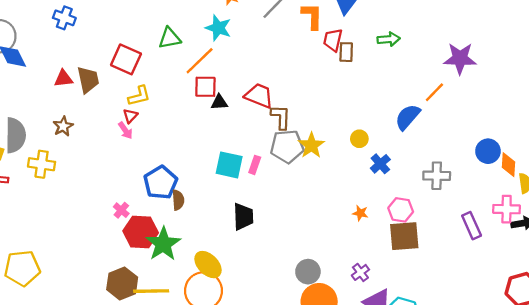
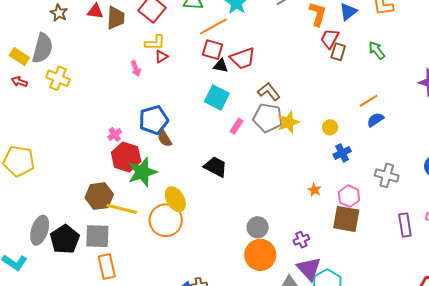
green arrow: (389, 39) -> (377, 50), turned -138
orange line: (434, 92) -> (369, 101), moved
red trapezoid: (259, 96) -> (243, 58), moved, turned 124
red triangle: (130, 116) -> (161, 57), moved
brown L-shape: (281, 117) -> (269, 92), turned -55
blue semicircle: (408, 117) -> (375, 120), size x0.7
brown star: (63, 126) -> (59, 13), moved, turned -30
cyan square: (229, 165) -> (217, 97), moved
brown semicircle: (178, 200) -> (165, 139), turned 138
black trapezoid: (243, 217) -> (216, 167), turned -75

